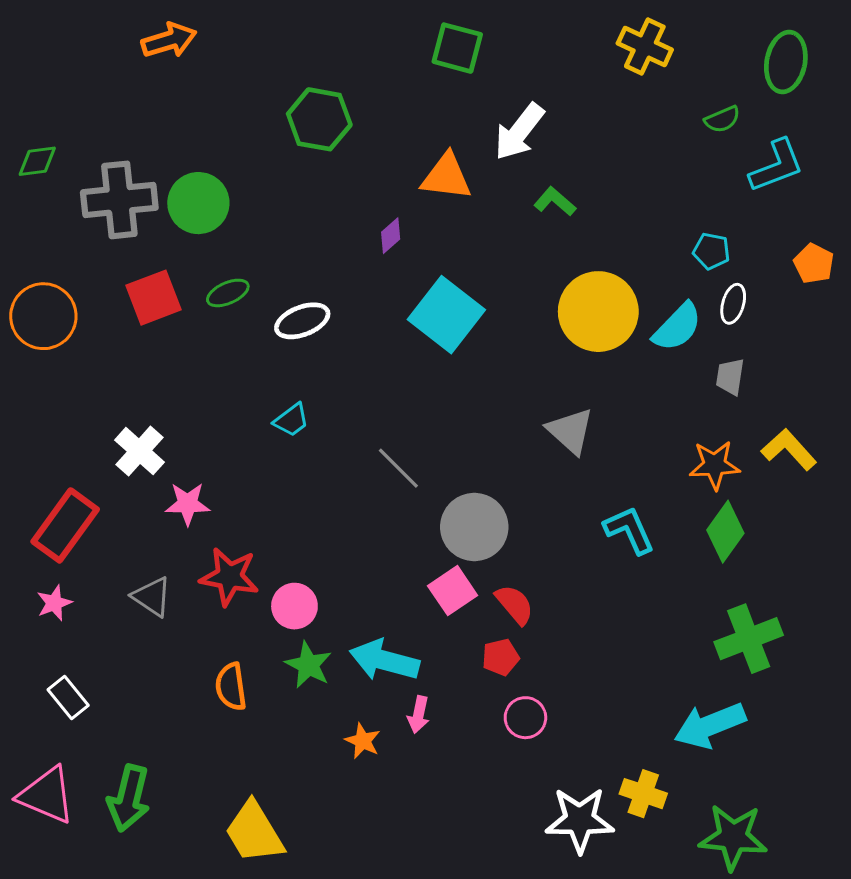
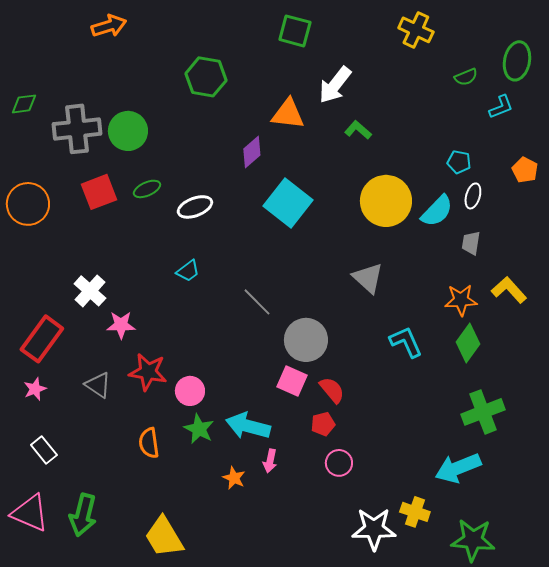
green ellipse: (786, 62) -> (517, 61), moved
cyan L-shape: (777, 166) -> (501, 107), size x0.7
purple diamond: (391, 236) -> (252, 152), size x1.4
pink square: (453, 591) -> (292, 381), turned -32

